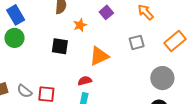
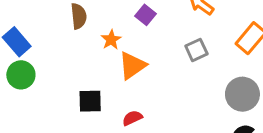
black square: (60, 46) -> (90, 101), moved
orange triangle: (99, 56) -> (132, 66), moved

